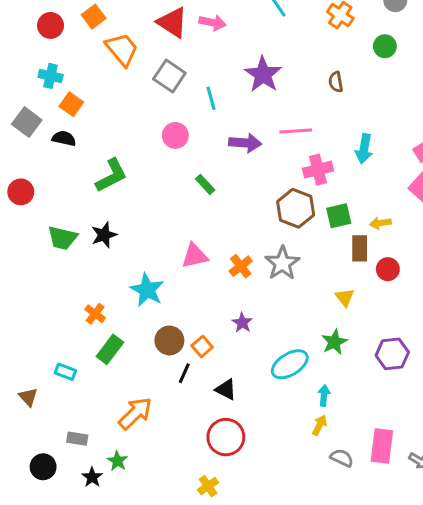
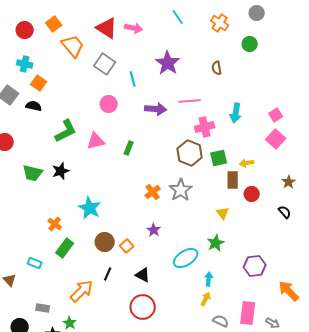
green rectangle: (205, 184) -> (129, 148), moved, turned 64
pink triangle: (195, 256) -> (96, 141), moved
purple hexagon: (392, 354) -> (255, 266), moved
black line: (184, 373) -> (108, 274), moved

